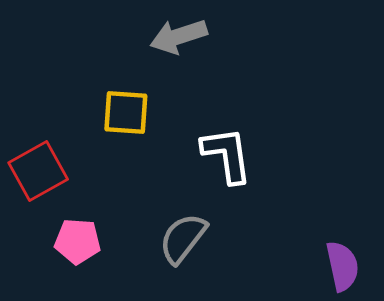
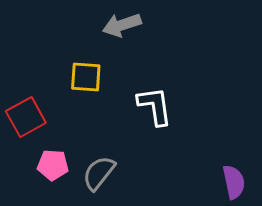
gray semicircle: (183, 238) -> (99, 173), moved

